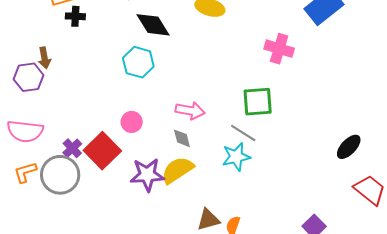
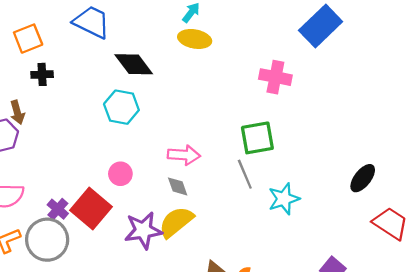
black cross: (75, 16) -> (42, 74), moved
gray line: (243, 133) -> (245, 174), turned 40
cyan star: (236, 157) -> (284, 199), moved

